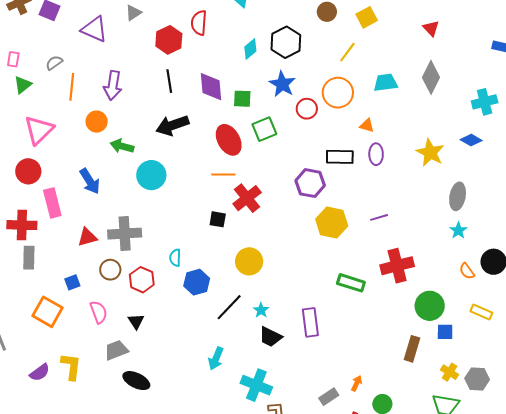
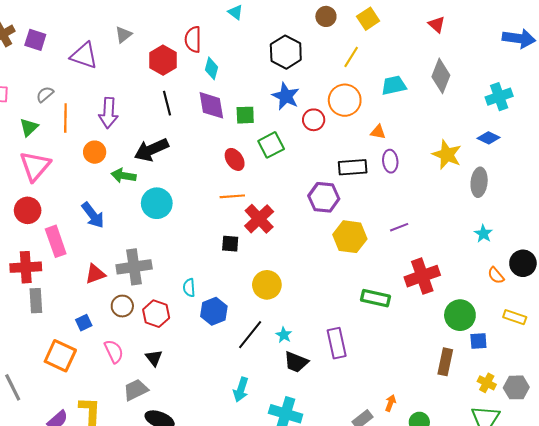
cyan diamond: (250, 49) -> (212, 68), moved, turned -30
green triangle: (23, 85) -> (29, 127), moved
black arrow: (172, 125) -> (151, 150), moved
red ellipse: (229, 140) -> (235, 159), size x0.7
gray ellipse: (458, 196) -> (479, 182), moved

